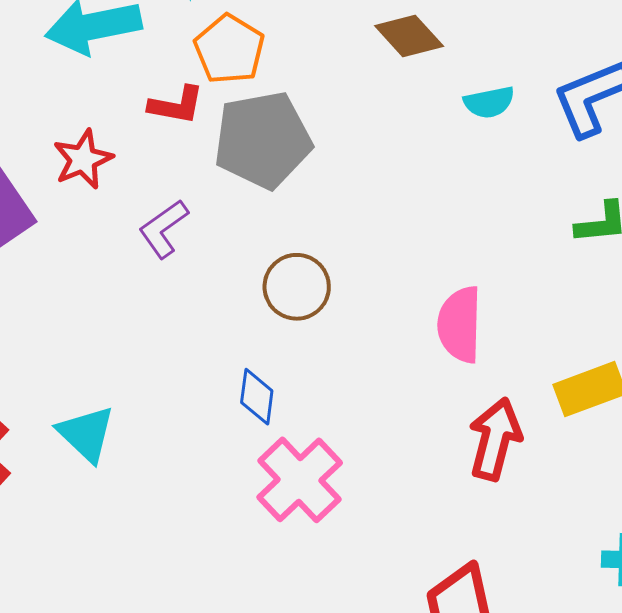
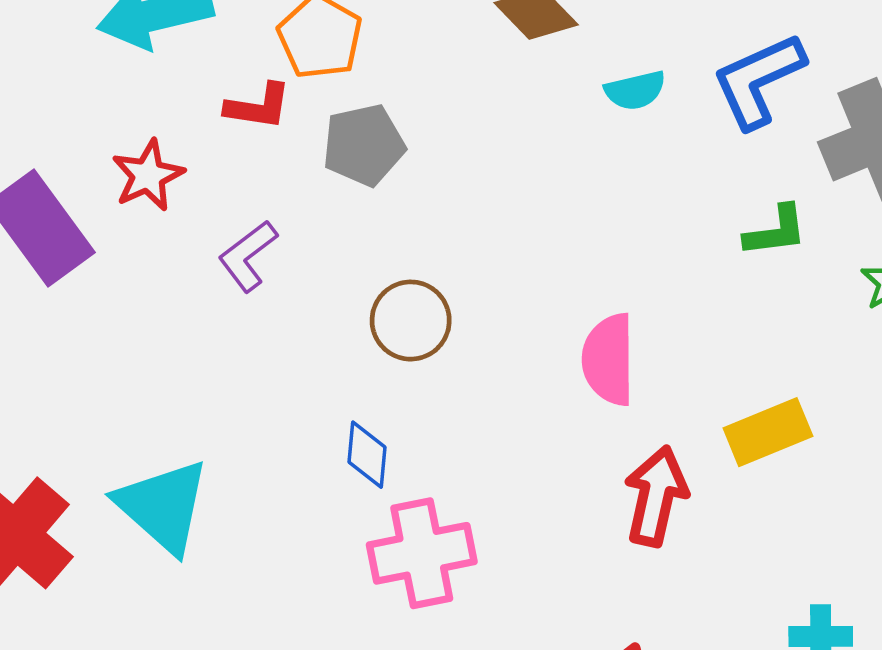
gray pentagon: (263, 140) -> (364, 145), size x0.7
cyan triangle: (86, 434) -> (163, 506), size x1.4
pink cross: (300, 480) -> (422, 553), turned 34

